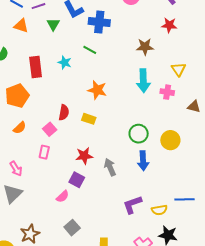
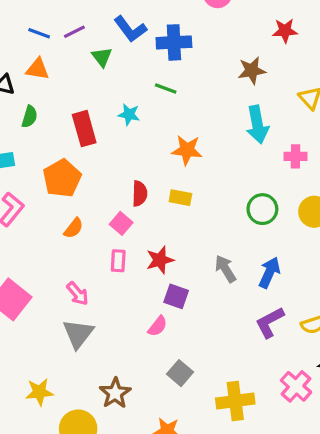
orange triangle: (21, 26) -> (38, 69), moved
pink cross: (167, 92) -> (296, 156), moved
red star: (84, 156) -> (160, 260), moved
blue arrow: (143, 161) -> (269, 272), moved, turned -144

